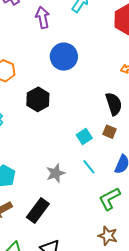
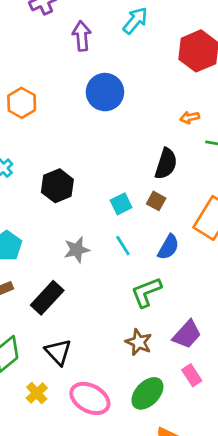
black hexagon: (38, 99) -> (57, 186), moved
black semicircle: (114, 104) -> (166, 164), turned 30

